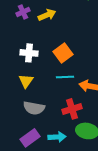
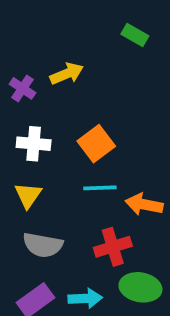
purple cross: (23, 12) -> (23, 88), moved, turned -32

